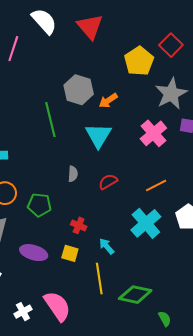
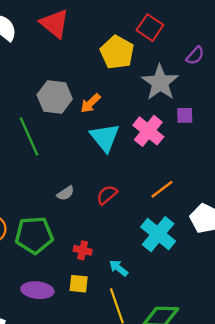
cyan triangle: (98, 135) -> (105, 137), moved
gray semicircle: (73, 174) -> (66, 193), turned 63
green pentagon: (39, 205) -> (34, 235), size x1.4

